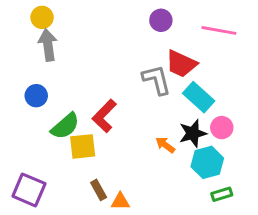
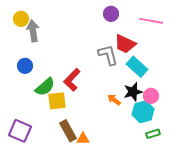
yellow circle: (42, 17) -> (21, 19), moved
pink circle: (222, 128) -> (151, 96), moved
brown rectangle: (99, 190) -> (68, 131), size x1.5

